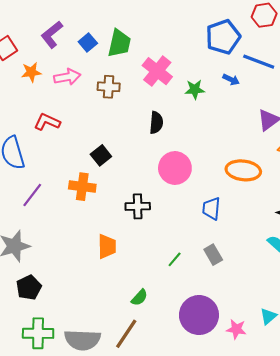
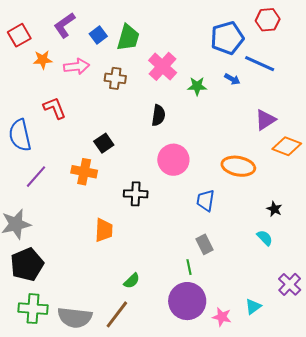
red L-shape: (47, 122) -> (55, 108), turned 40
green line: (175, 259) -> (189, 267), moved, turned -56
black pentagon: (29, 288) -> (27, 264), size x1.4

